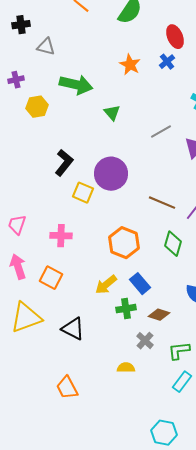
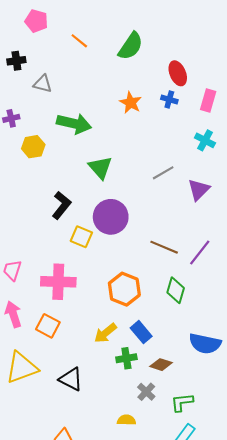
blue cross: (167, 62) -> (169, 100), turned -35
green triangle: (112, 113) -> (100, 168), moved, size x1.4
pink cross: (61, 236) -> (58, 282), size x1.5

